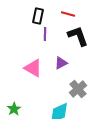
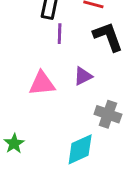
pink triangle: (33, 68) -> (42, 83), turned -36
gray cross: (78, 89) -> (108, 114), turned -30

